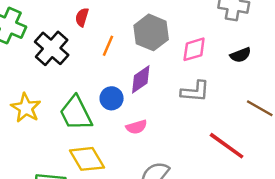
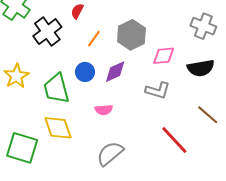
black semicircle: (240, 55) -> (201, 68), size x1.5
blue circle: (112, 98) -> (85, 72), moved

